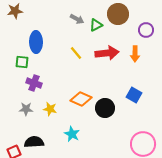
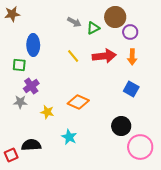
purple circle: (146, 30) -> (130, 32), moved
purple cross: (34, 83) -> (31, 86), turned 35
blue square: (134, 95) -> (131, 89), moved
black circle: (105, 108) -> (121, 126), moved
gray star: (26, 109) -> (20, 102), moved

